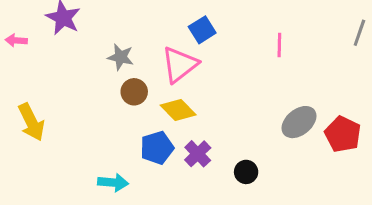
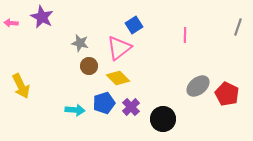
pink arrow: (16, 40) -> (11, 23), moved
black circle: (246, 172) -> (163, 119), size x1.6
cyan arrow: (113, 183) -> (75, 110), moved

